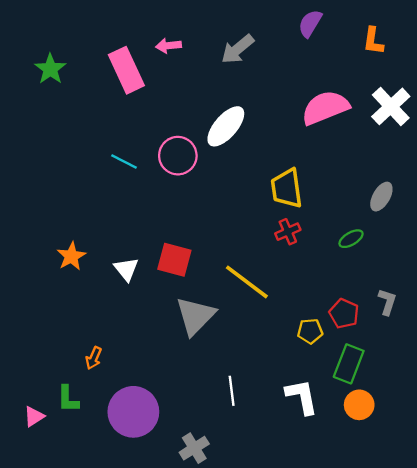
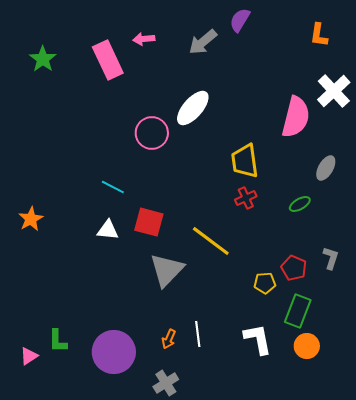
purple semicircle: (310, 23) -> (240, 20), moved
pink semicircle: (325, 108) -> (296, 117), moved, turned 126
cyan line: (124, 161) -> (113, 187), moved
orange star: (71, 256) -> (31, 219), moved
white triangle: (126, 269) -> (108, 230), turned -45
orange arrow: (94, 358) -> (169, 339), moved

